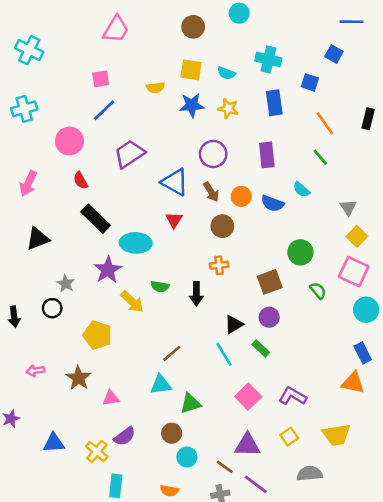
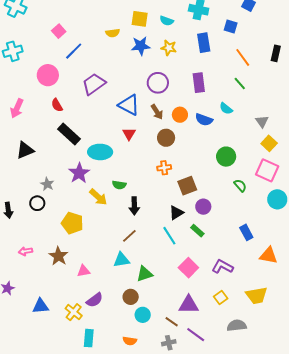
pink square: (101, 79) -> (59, 31), moved, turned -32
brown square: (270, 282) -> (187, 186), moved
black arrow: (196, 294) -> (134, 206), moved
blue rectangle: (363, 353) -> (246, 232), moved

